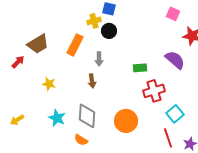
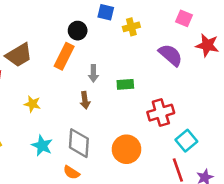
yellow cross: (94, 21) -> (131, 27), moved
black circle: (109, 31) -> (78, 31), moved
purple semicircle: (175, 60) -> (171, 55), moved
green rectangle: (140, 68) -> (125, 84), moved

